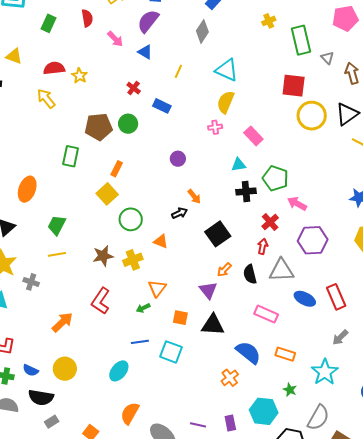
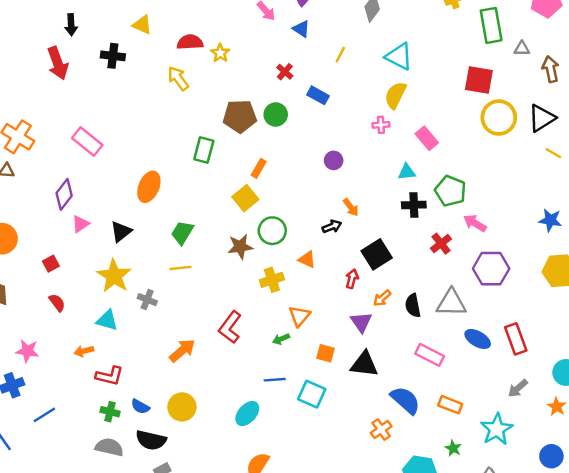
gray triangle: (327, 58) -> (522, 49), turned -48
red arrow: (263, 246) -> (352, 279), moved
brown star: (103, 256) -> (240, 247), moved

